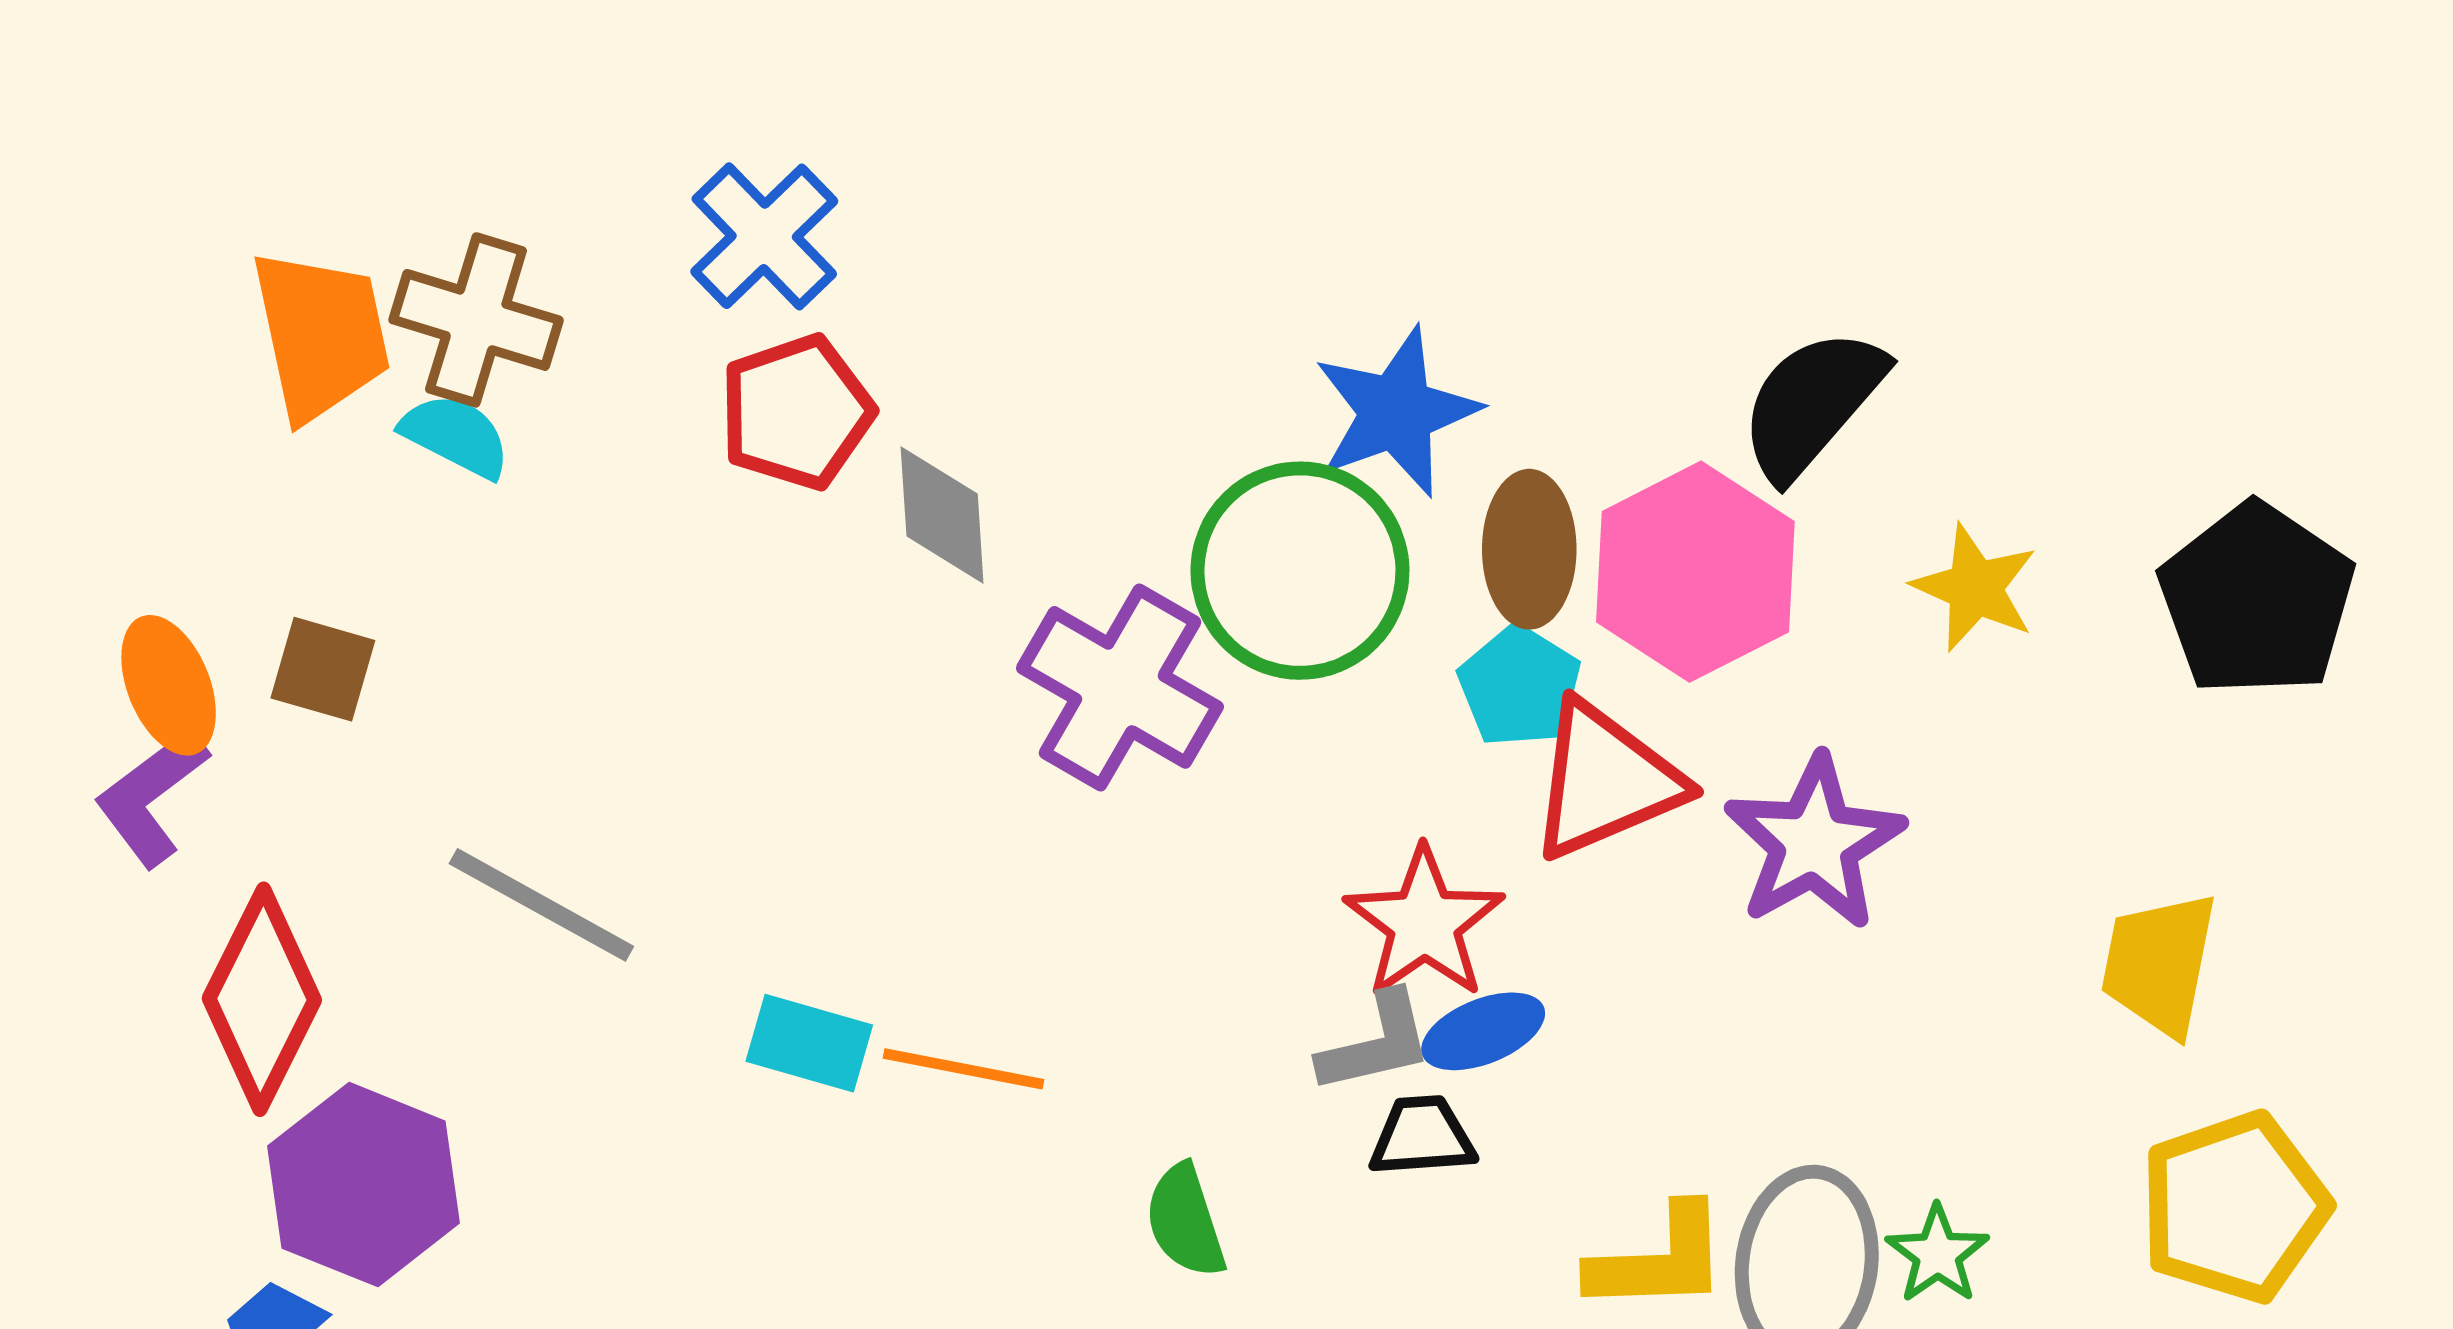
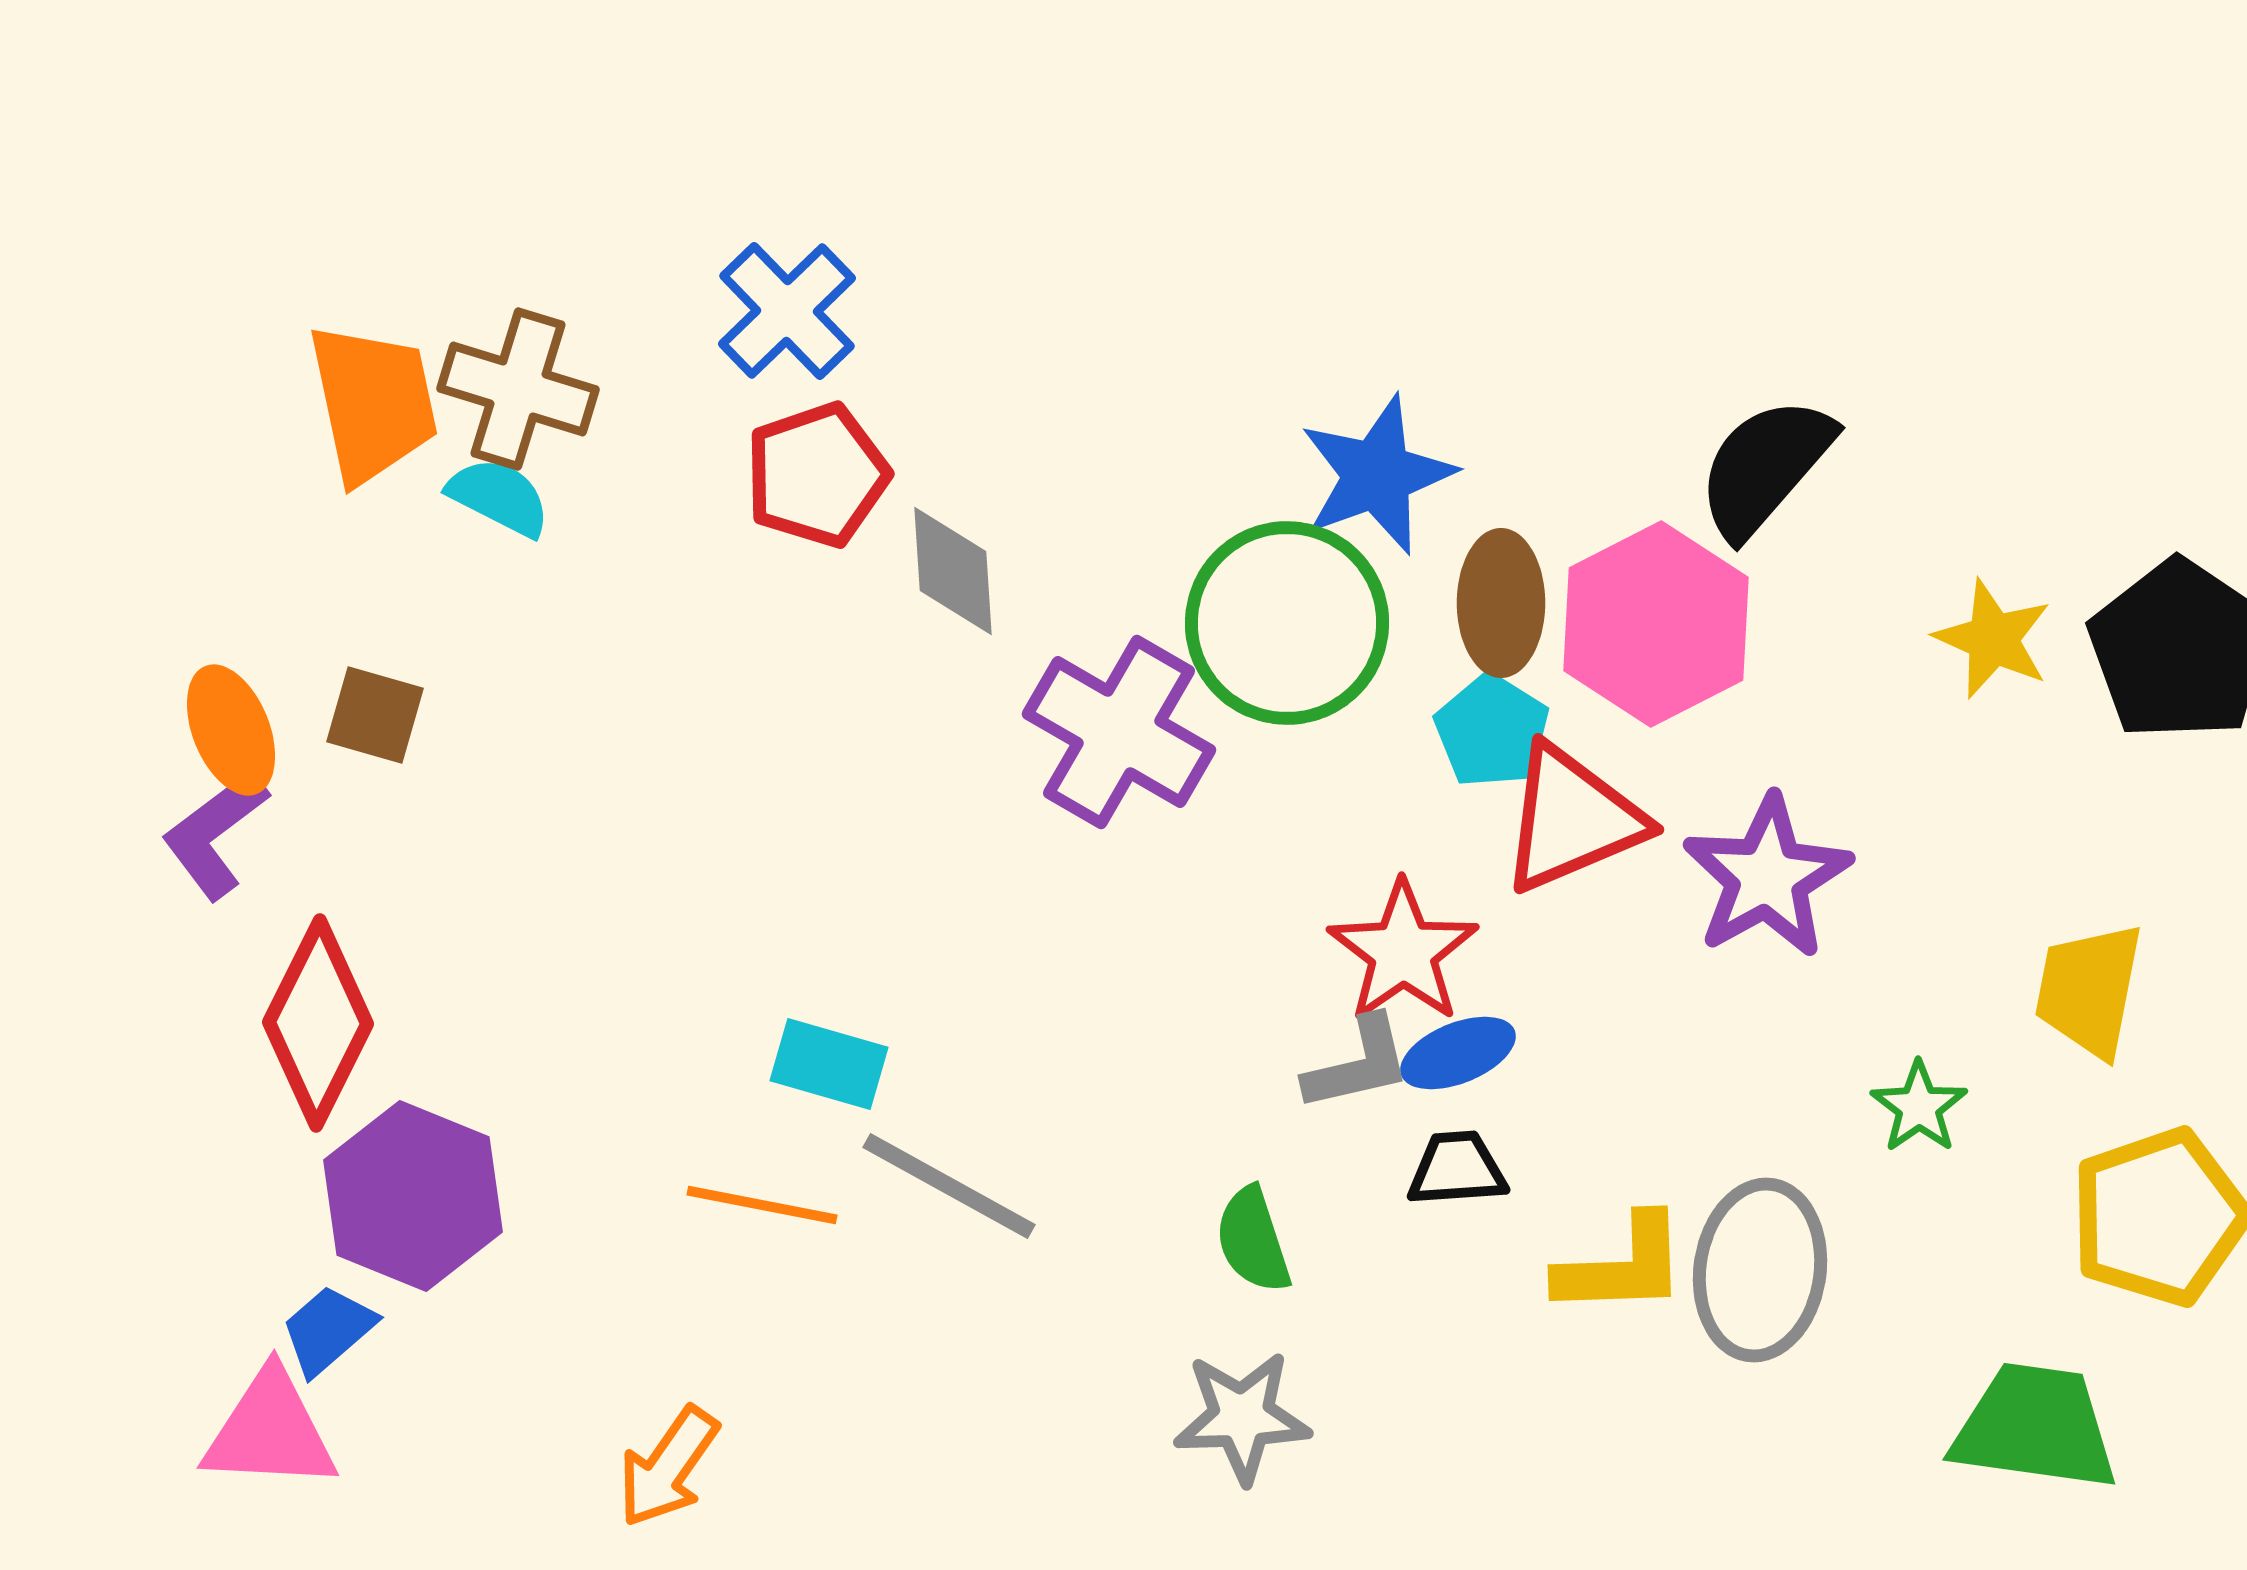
yellow star: (1975, 588) -> (1993, 639), moved
gray line: (541, 905) -> (949, 1186), moved
orange line: (964, 1069) -> (762, 1205), moved
black trapezoid: (1422, 1136) -> (1457, 1169), moved
green semicircle: (1185, 1221) -> (1253, 1240), moved
green star: (1937, 1254) -> (1919, 1107), moved

